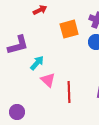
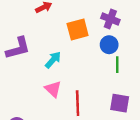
cyan arrow: (37, 63) -> (53, 60), moved

